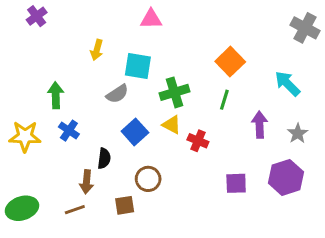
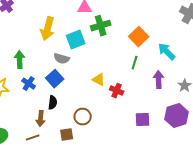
yellow arrow: (97, 50) -> (48, 29), size x1.6
cyan square: (138, 66) -> (76, 40), turned -30
cyan arrow: (287, 84) -> (167, 52), moved
green cross: (174, 92) -> (101, 26), moved
gray semicircle: (117, 94) -> (62, 59), turned 49
blue square: (135, 132) -> (55, 79), moved

